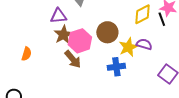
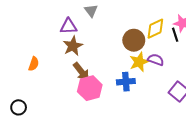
brown circle: (107, 32) -> (134, 40), moved
pink hexagon: (80, 41) -> (90, 88), moved

